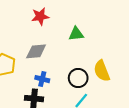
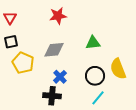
green triangle: (76, 34) -> (93, 43), moved
blue cross: (42, 79) -> (60, 77), turned 32

